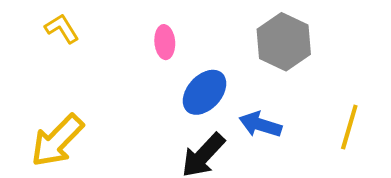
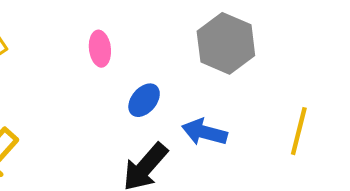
blue ellipse: (205, 92) -> (144, 100), size x0.7

